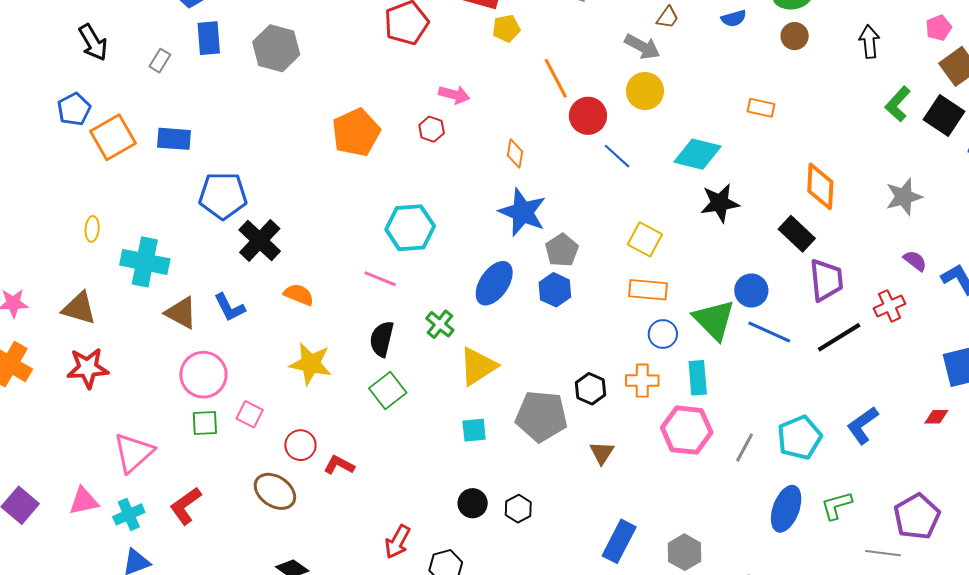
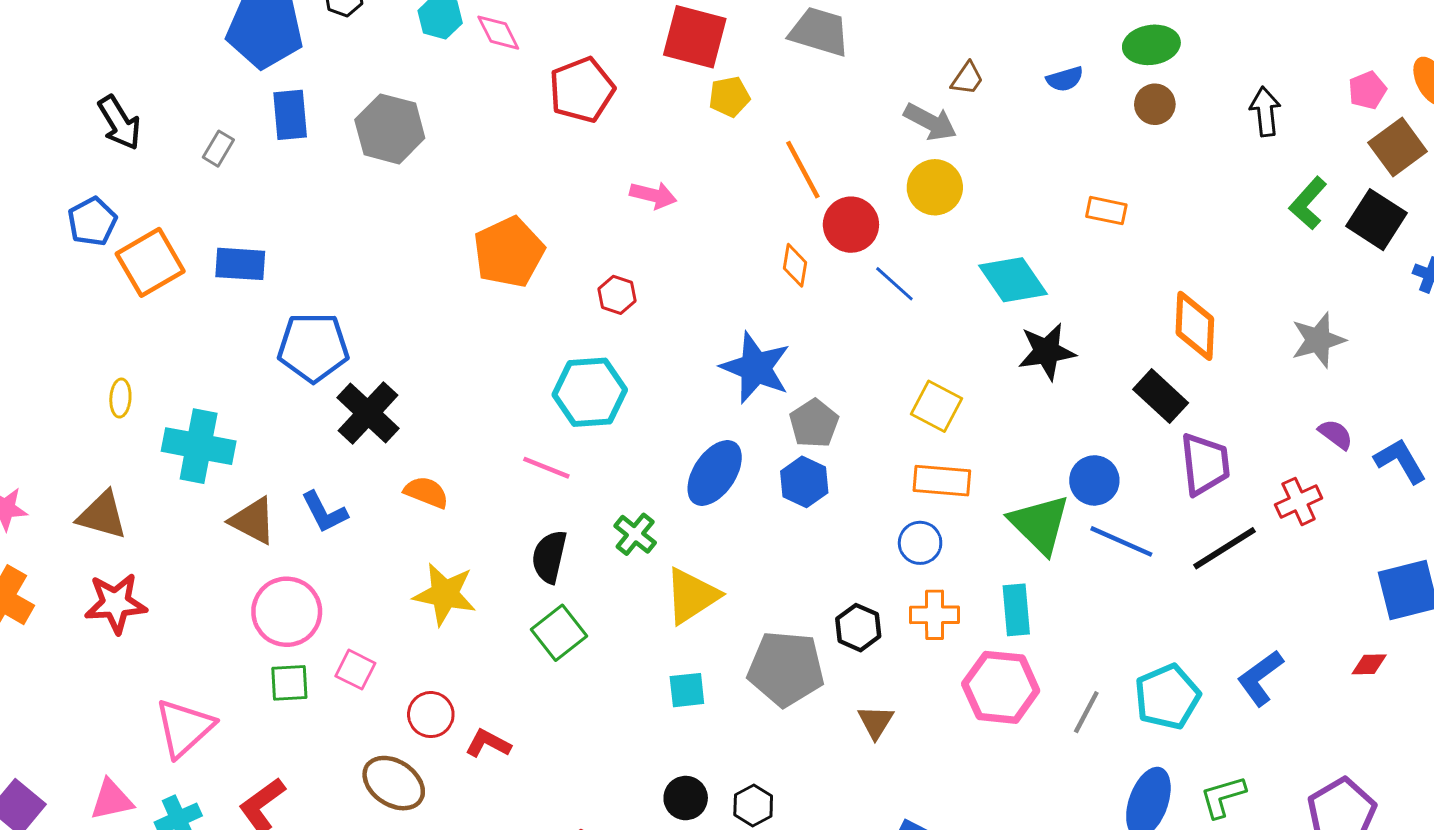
red hexagon: (432, 129) -> (617, 295), moved
orange diamond: (515, 153) -> (795, 265), moved
cyan diamond: (697, 154) -> (1013, 280), turned 42
blue circle: (663, 334) -> (920, 543), moved

